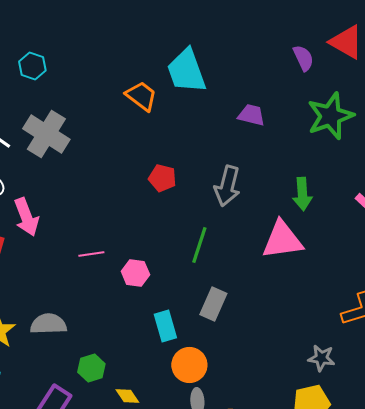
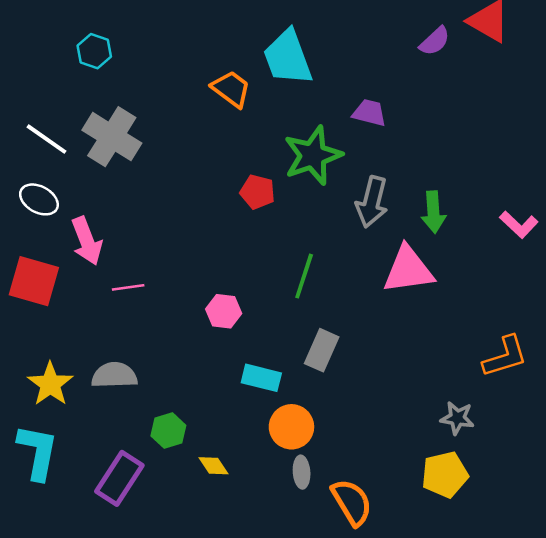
purple semicircle: (303, 58) -> (435, 41), turned 72
green star: (330, 116) -> (313, 155), moved
gray arrow: (227, 186) -> (372, 202), moved
pink line: (91, 254) -> (128, 287), moved
cyan rectangle: (165, 326) -> (261, 378), turned -60

